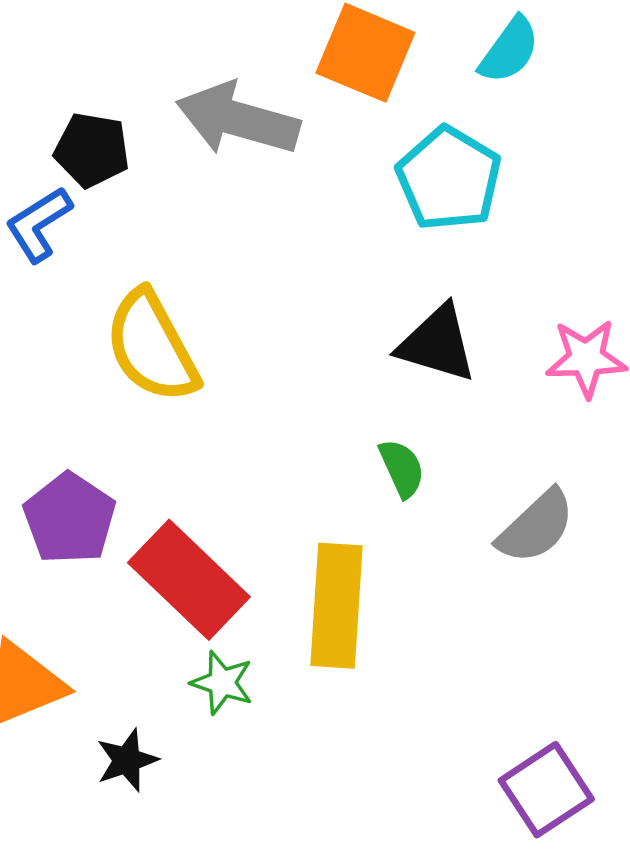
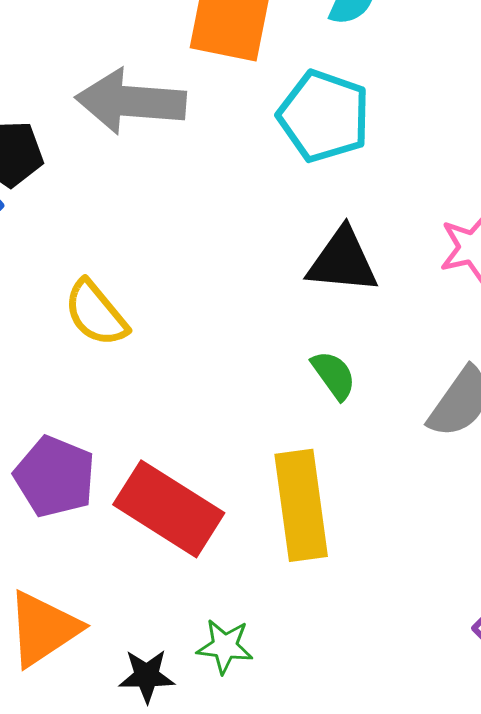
yellow semicircle: (152, 346) -> (96, 313), size x0.7
green star: (222, 683) -> (225, 646), moved
black star: (127, 760) -> (147, 676), turned 30

